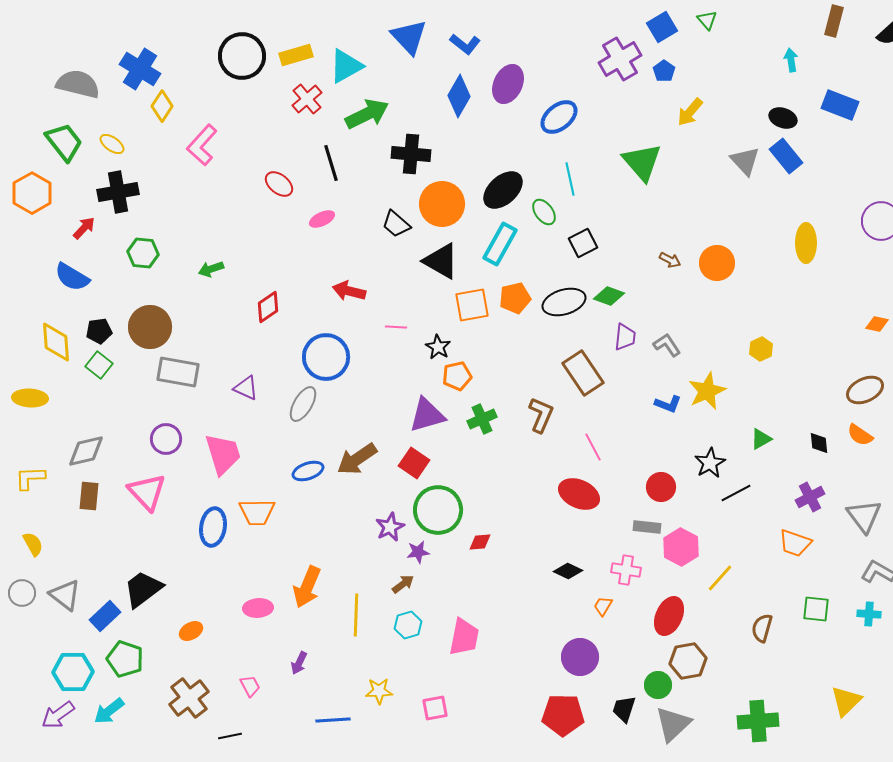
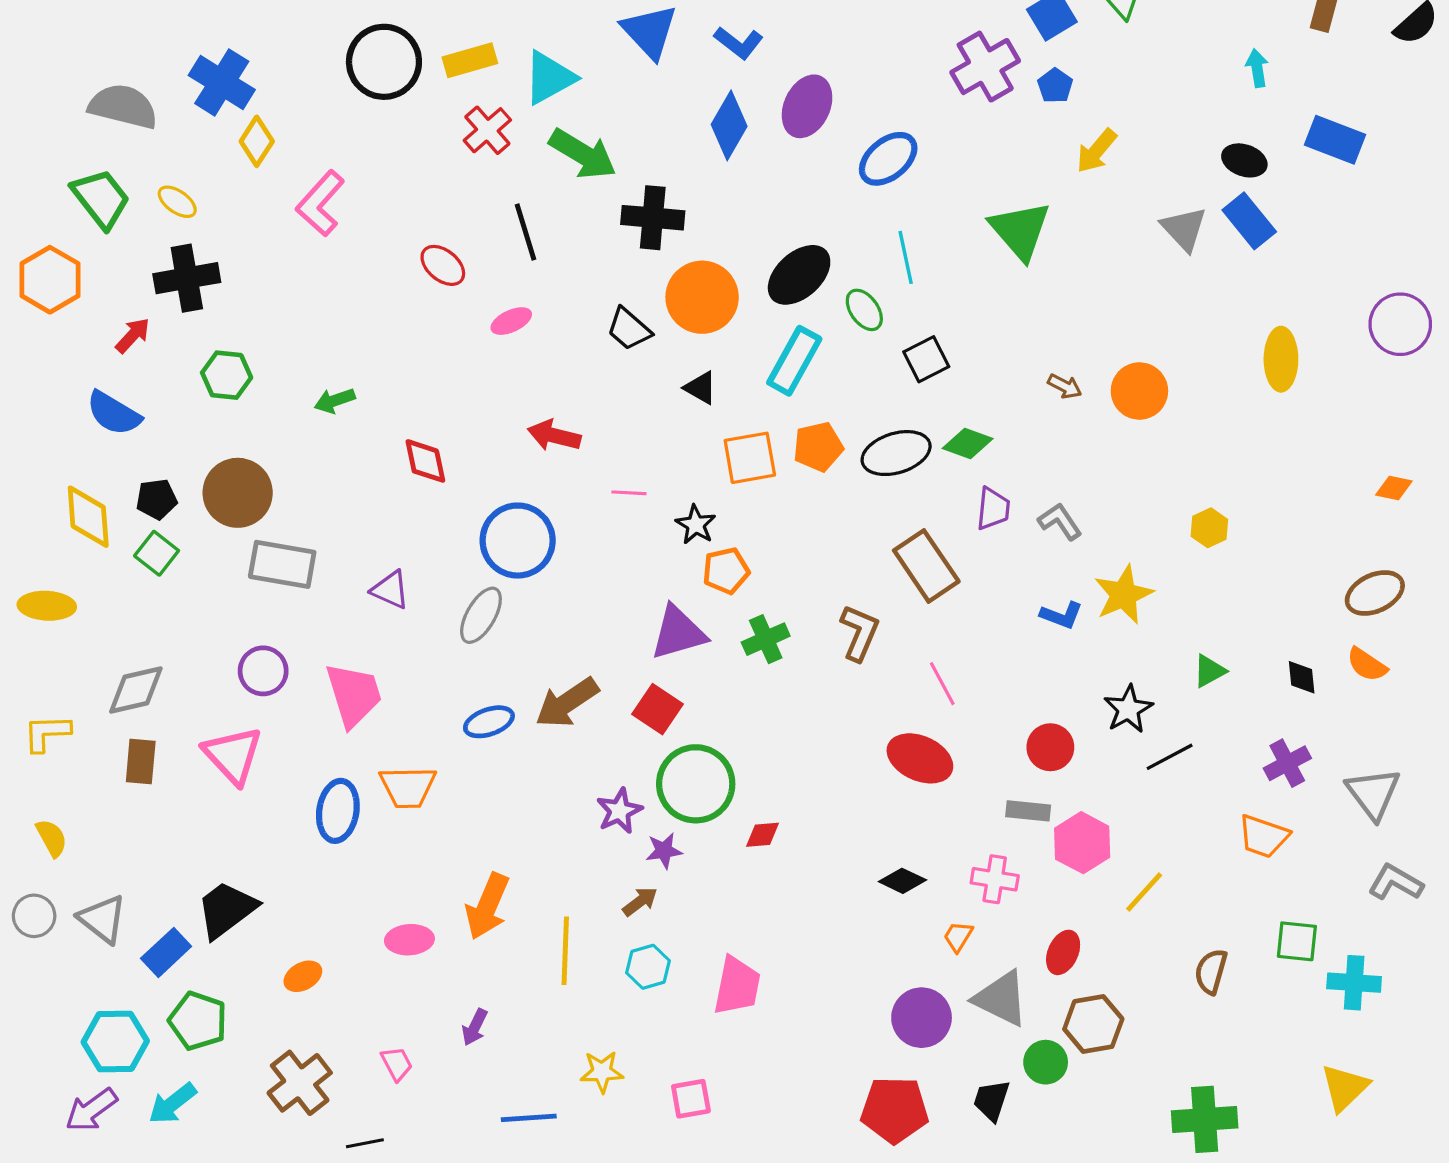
green arrow: (367, 114) -> (583, 154), turned 57
black triangle: (441, 261) -> (700, 388), size x0.6
red diamond: (268, 307) -> (425, 461), turned -68
cyan cross: (869, 614) -> (1354, 983), moved, size x1.4
red ellipse: (669, 616) -> (1063, 952), size x0.7
gray triangle: (673, 724) -> (1001, 999), moved, turned -51

